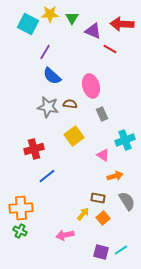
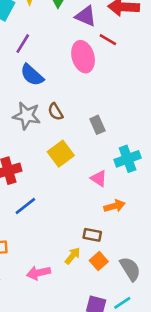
pink ellipse: (91, 86) -> (83, 57), moved
brown semicircle: (70, 104) -> (56, 112), turned -128
gray semicircle: (127, 201) -> (130, 269), moved
pink arrow: (65, 235) -> (38, 273), moved

